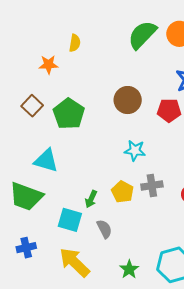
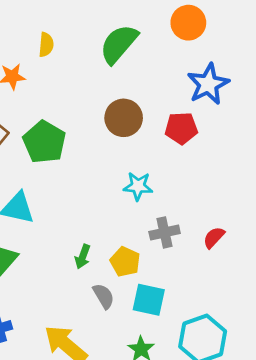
green semicircle: (142, 35) -> (119, 44), moved
yellow pentagon: (122, 192) -> (125, 262), moved
cyan square: (70, 220) -> (149, 300), moved

